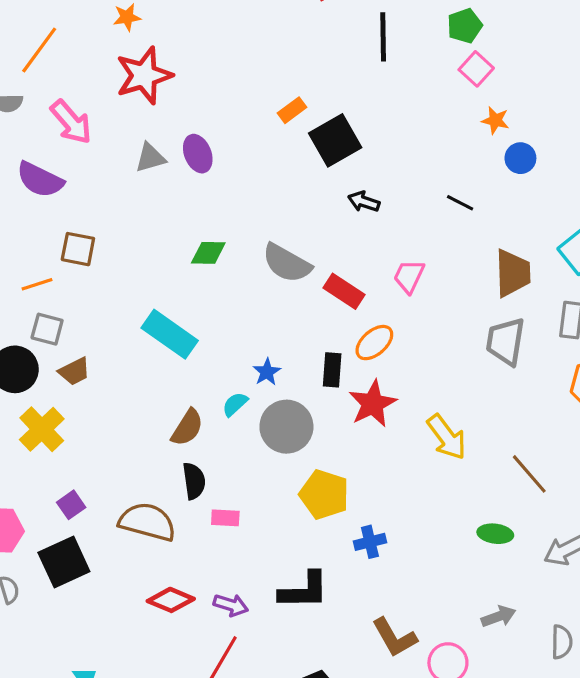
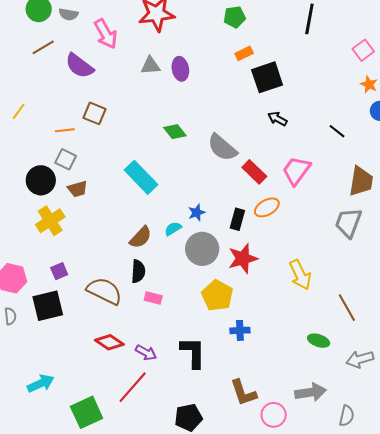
green pentagon: (465, 26) -> (235, 17), moved
green diamond: (208, 253) -> (175, 132), turned 40
pink trapezoid: (409, 276) -> (296, 171), size x1.4
red star: (373, 404) -> (243, 258), moved
black L-shape: (304, 591) -> (193, 353), turned -100
gray arrow: (498, 616) -> (311, 392), size x1.4

